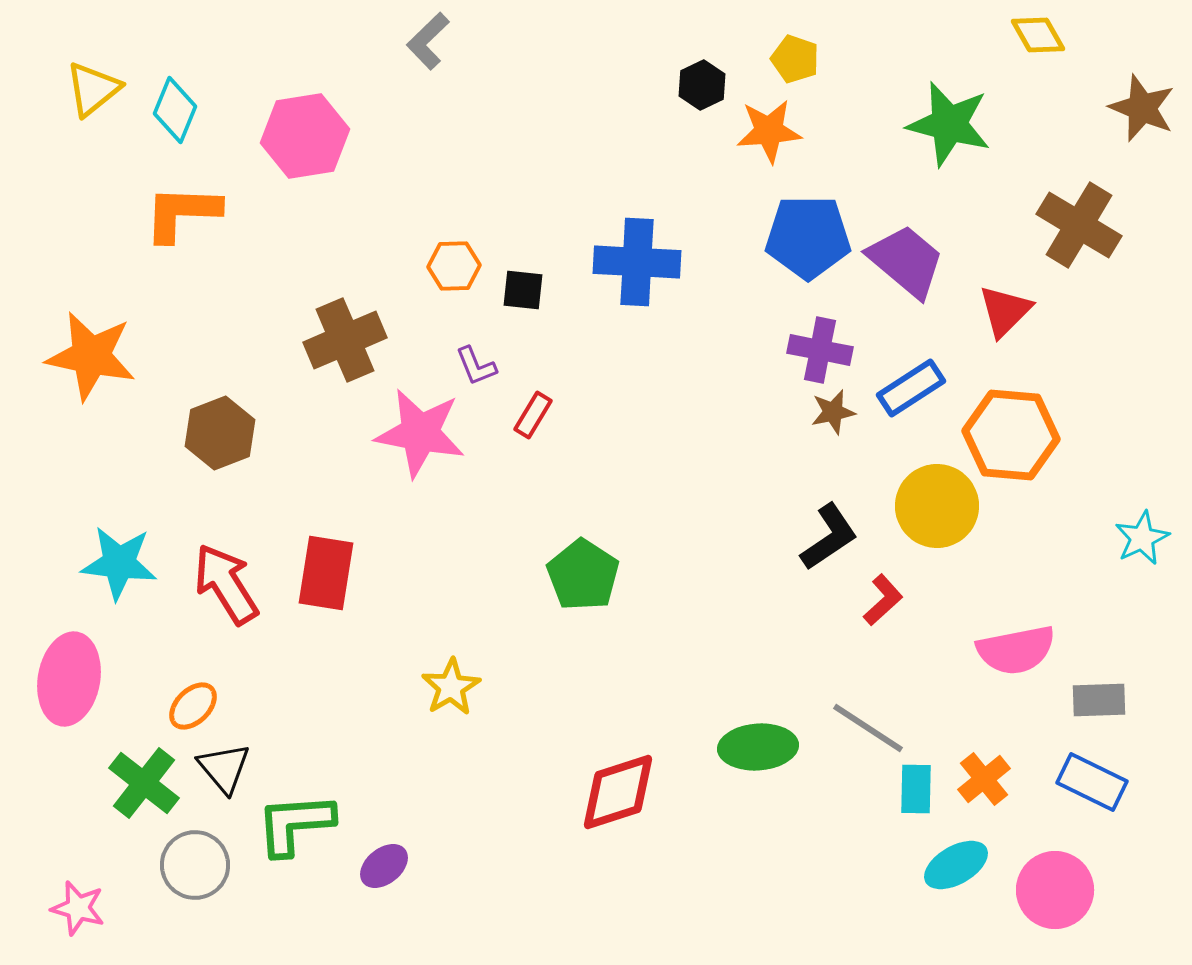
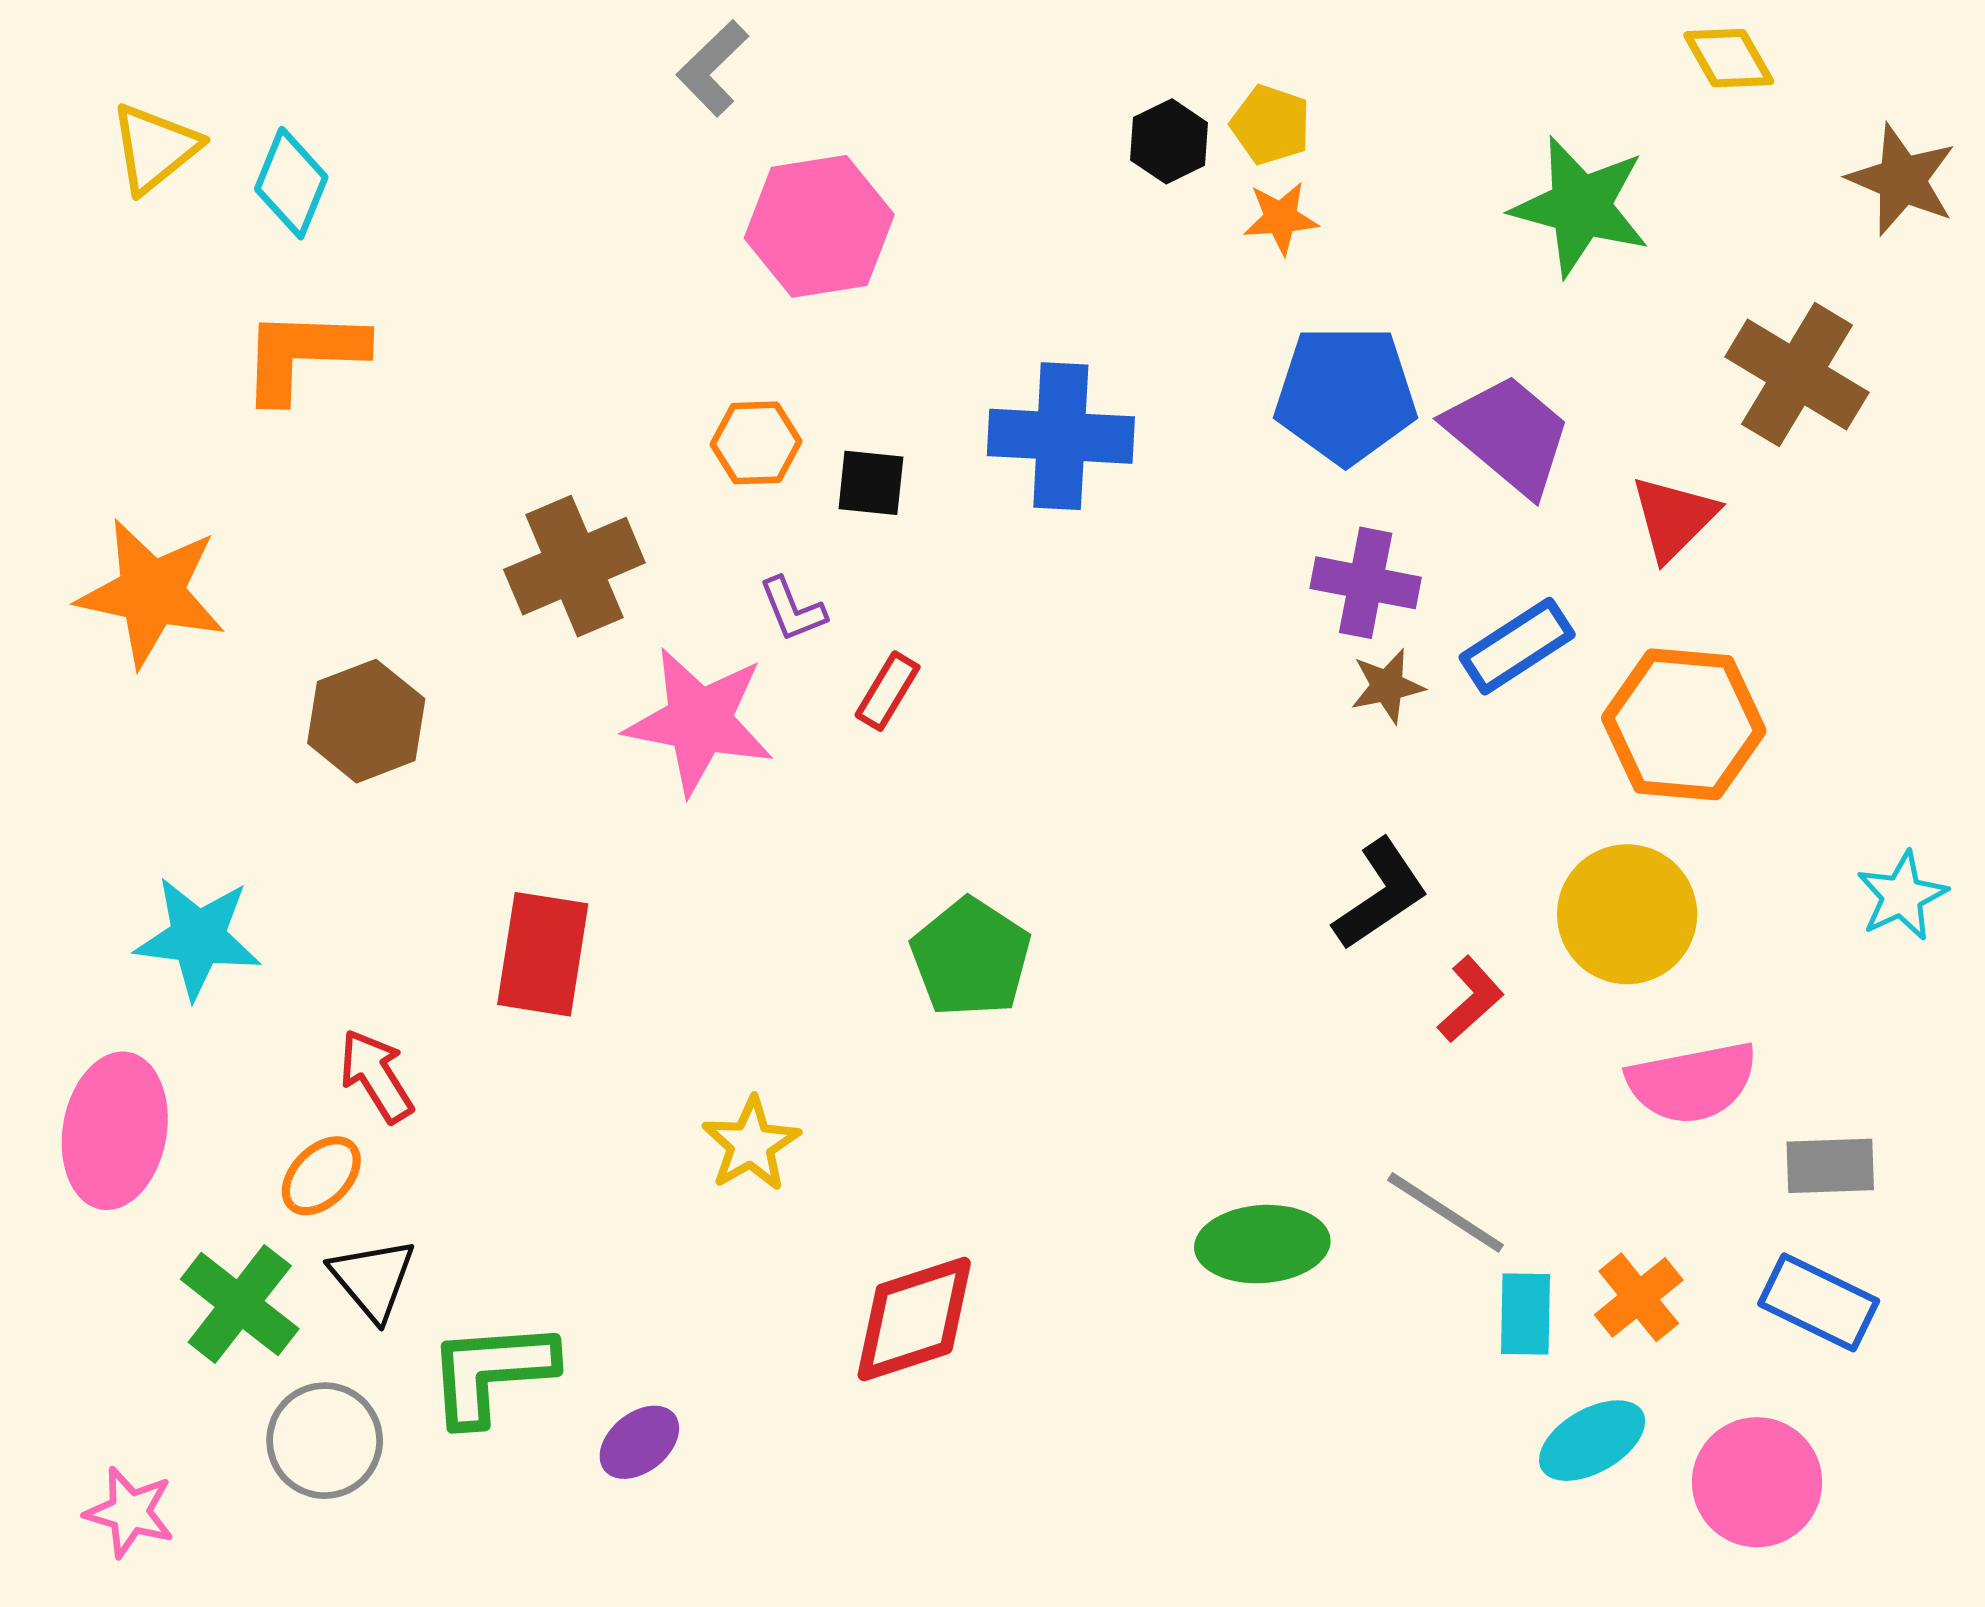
yellow pentagon: (795, 59) -> (1271, 125), moved
orange star: (769, 131) -> (1281, 218), size x0.7
pink hexagon: (305, 136) -> (819, 226), moved
yellow circle: (937, 506) -> (1627, 914), moved
red arrow: (226, 584) -> (376, 1076), moved, size x0.7
red diamond: (618, 792) -> (914, 1319), moved

